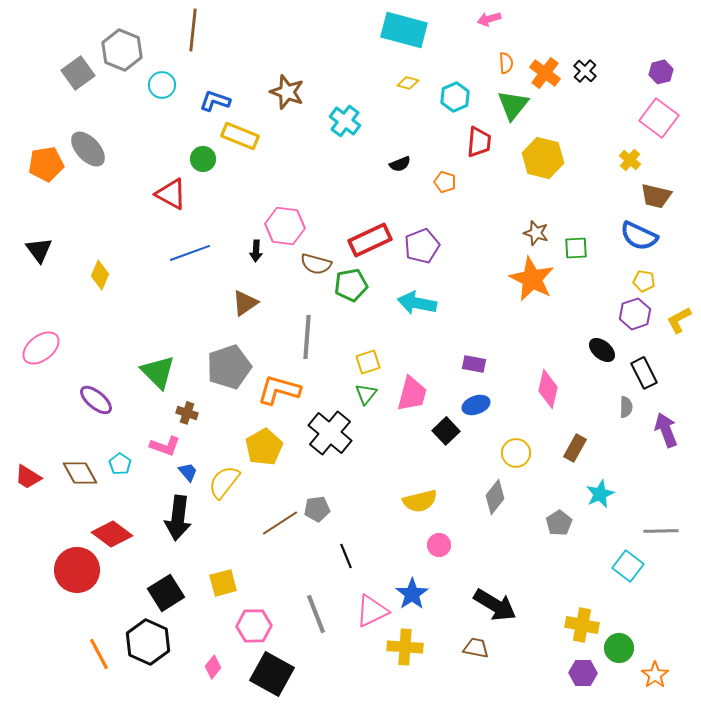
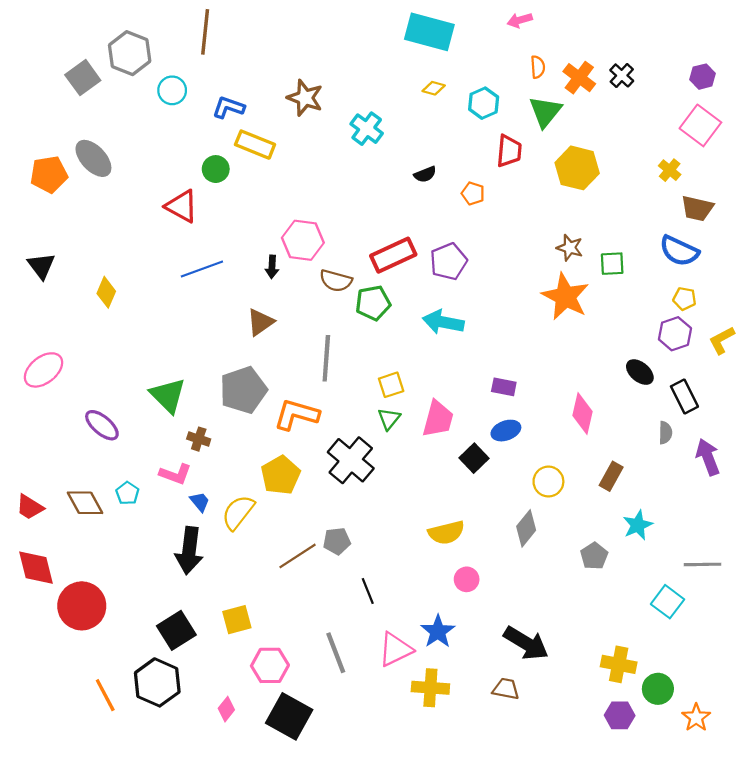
red diamond: (112, 534) -> (36, 568), moved, turned 39

